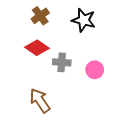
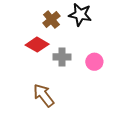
brown cross: (40, 16) -> (51, 20), moved

